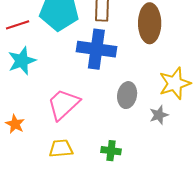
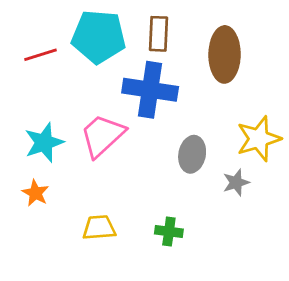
cyan star: (22, 61) -> (44, 143), moved
pink trapezoid: (63, 104) -> (102, 136), moved

